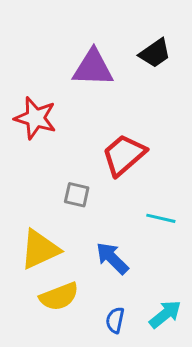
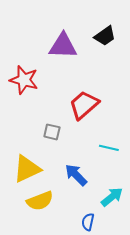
cyan arrow: (165, 314) -> (112, 197), moved
blue semicircle: (115, 320) -> (88, 222), moved

